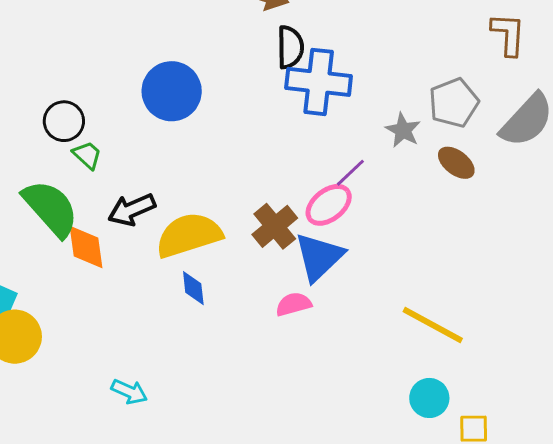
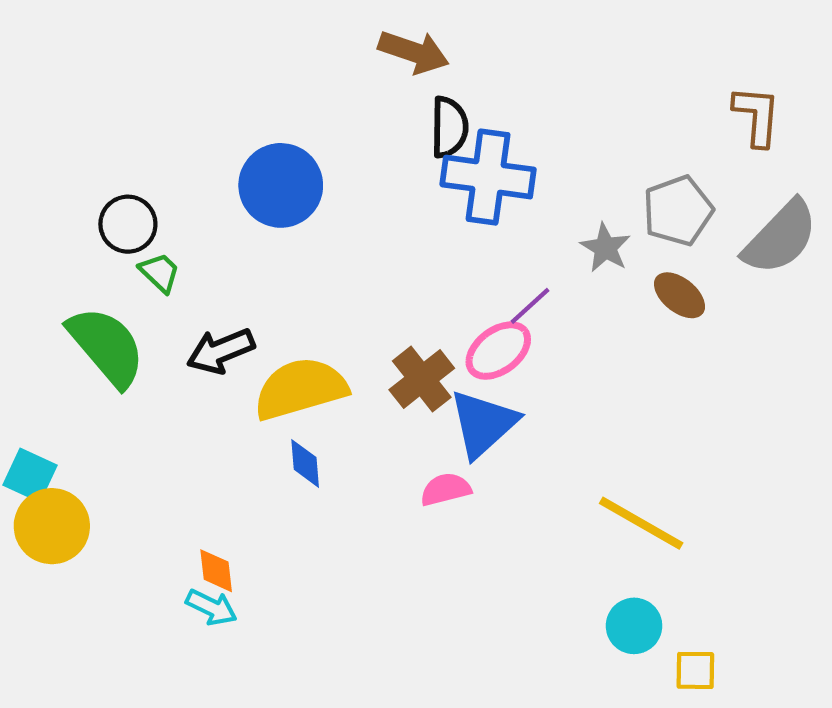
orange diamond: (86, 247) -> (216, 571), moved, size x0.7

